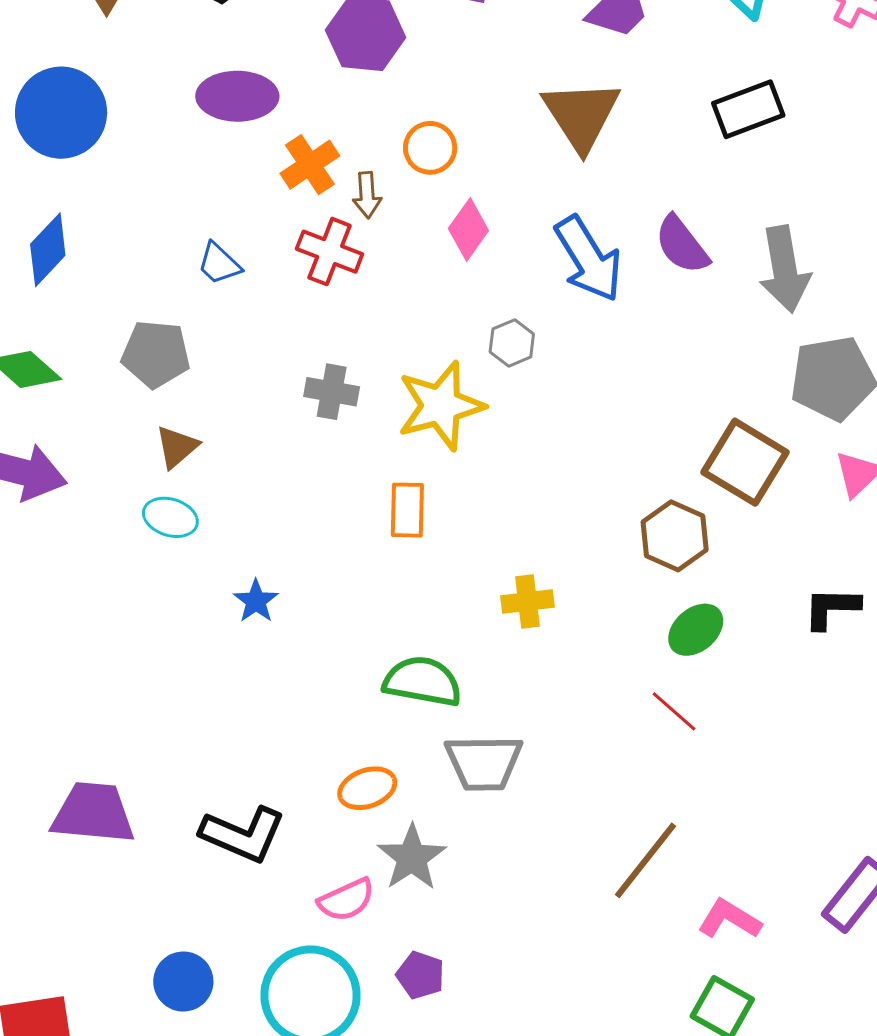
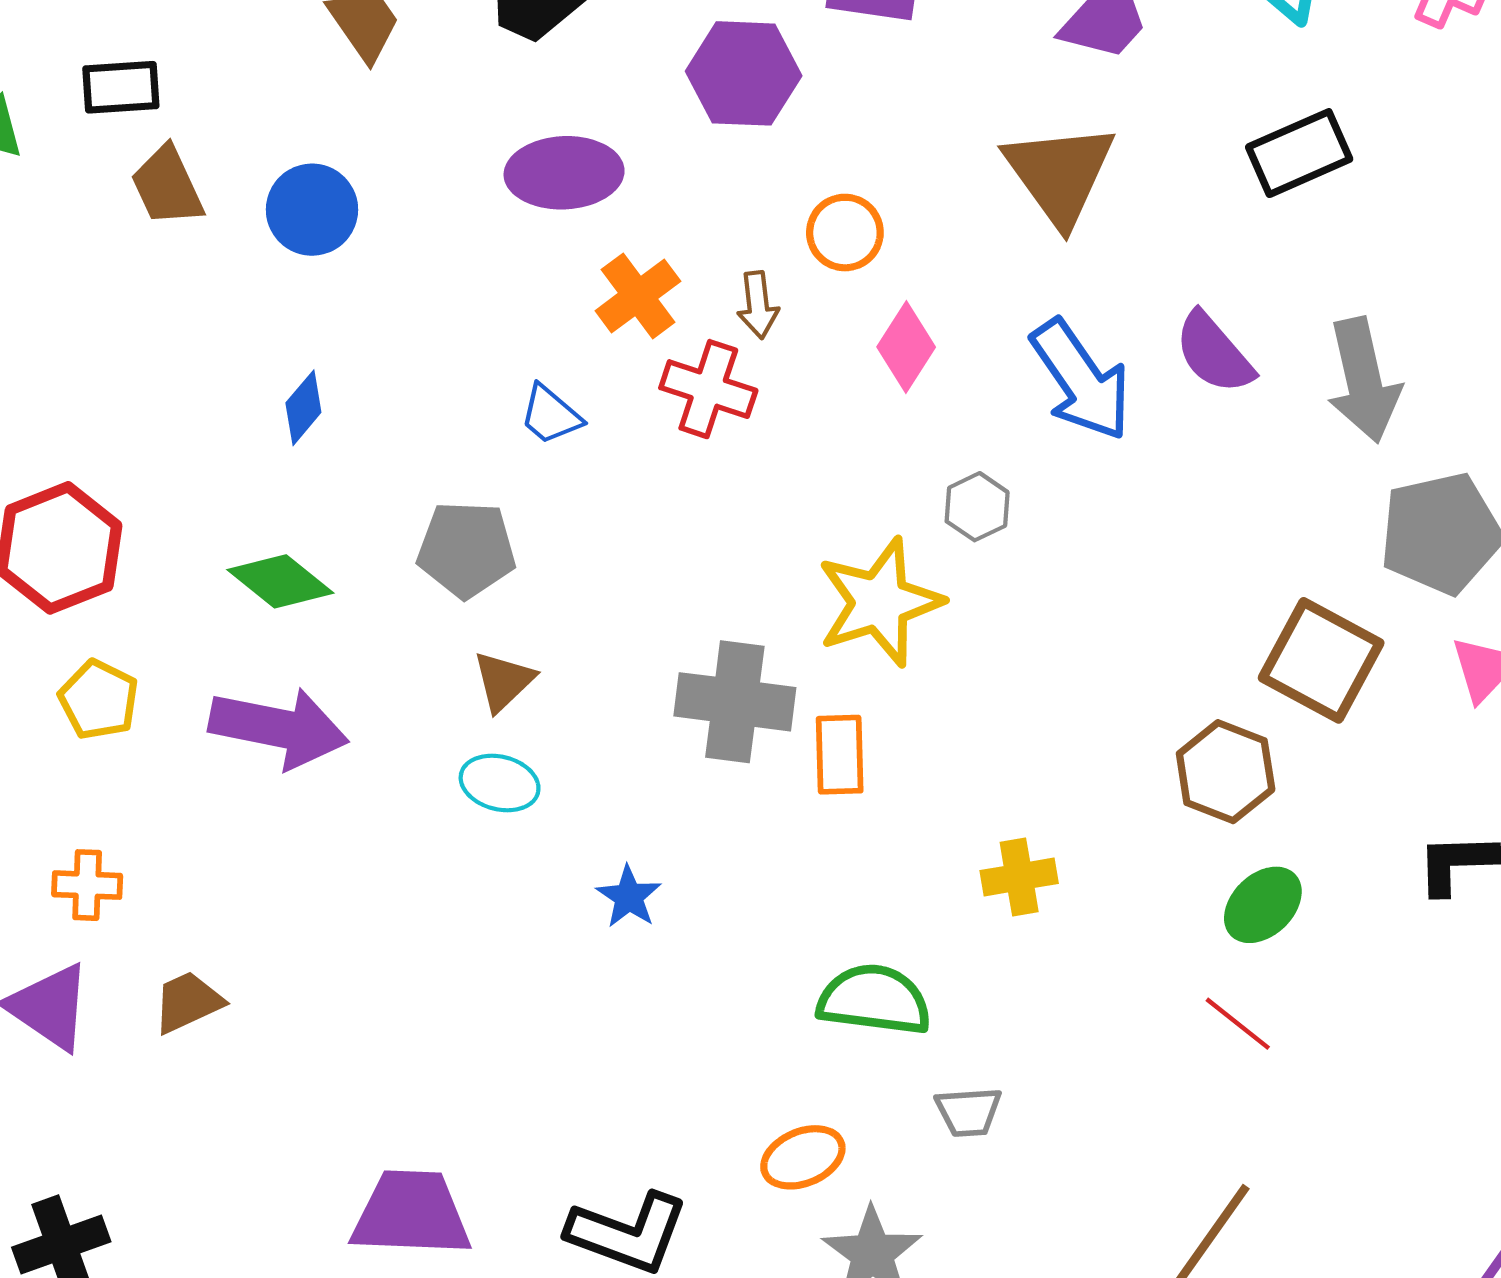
blue circle: (61, 113) -> (312, 210), size x0.7
orange cross: (310, 165) -> (638, 296), moved
blue diamond: (48, 250) -> (303, 408), size x0.7
gray cross: (332, 392) -> (735, 702), moved, size x1.5
gray trapezoid: (484, 763) -> (968, 1112), size x0.6

